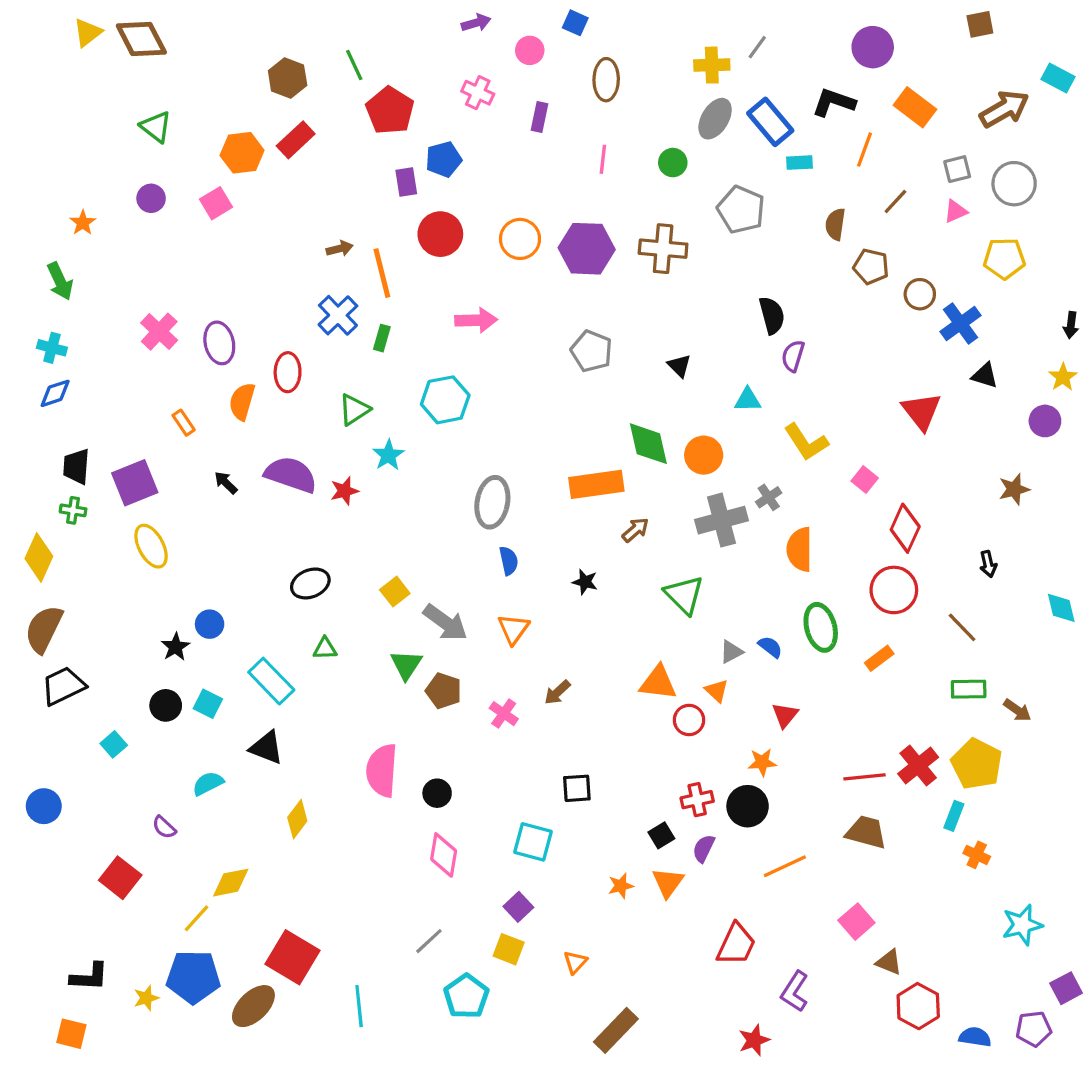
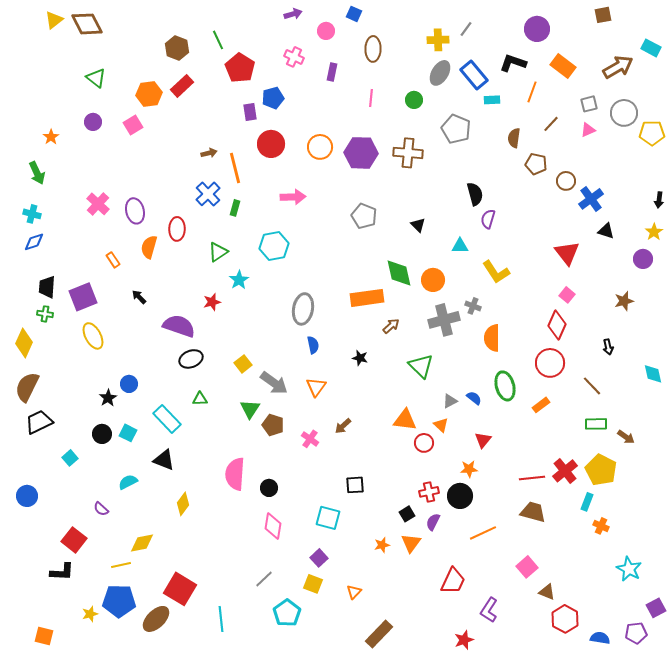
yellow pentagon: (1004, 258) -> (652, 133), moved
purple semicircle: (291, 475) -> (179, 326), moved
pink square: (865, 479) -> (567, 295), moved
gray cross: (769, 497) -> (473, 306), turned -35
yellow line: (197, 918) -> (121, 565), turned 36
cyan star: (1022, 925) -> (629, 569), turned -30
black L-shape: (89, 977) -> (62, 572), moved

